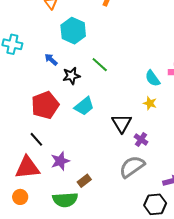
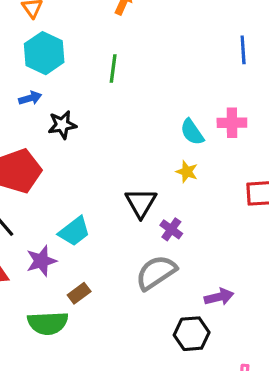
cyan hexagon: (73, 31) -> (44, 53), moved
blue arrow: (51, 59) -> (30, 98), turned 120
green line: (100, 65) -> (113, 69), moved, turned 54
cyan trapezoid: (84, 106) -> (74, 231), moved

